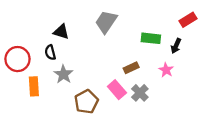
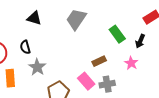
black triangle: (61, 32) -> (34, 18), moved
green rectangle: (151, 38) -> (117, 34), turned 48
gray cross: (140, 93) -> (107, 84), turned 35

